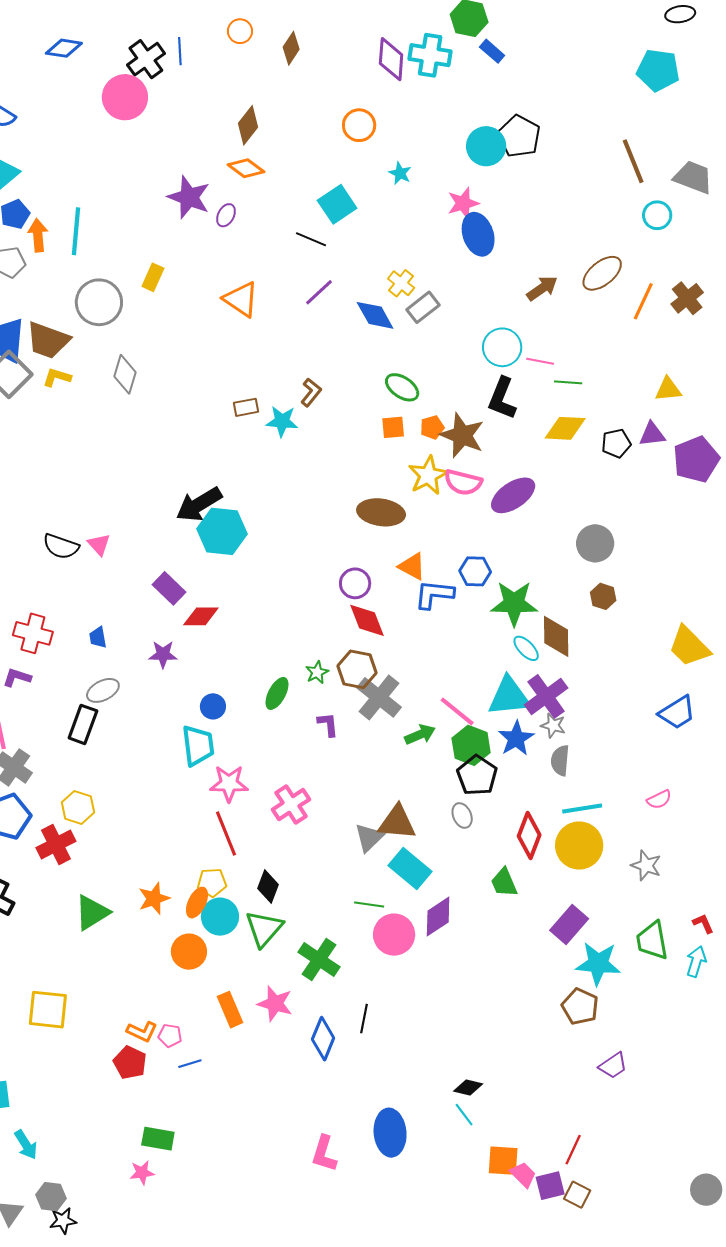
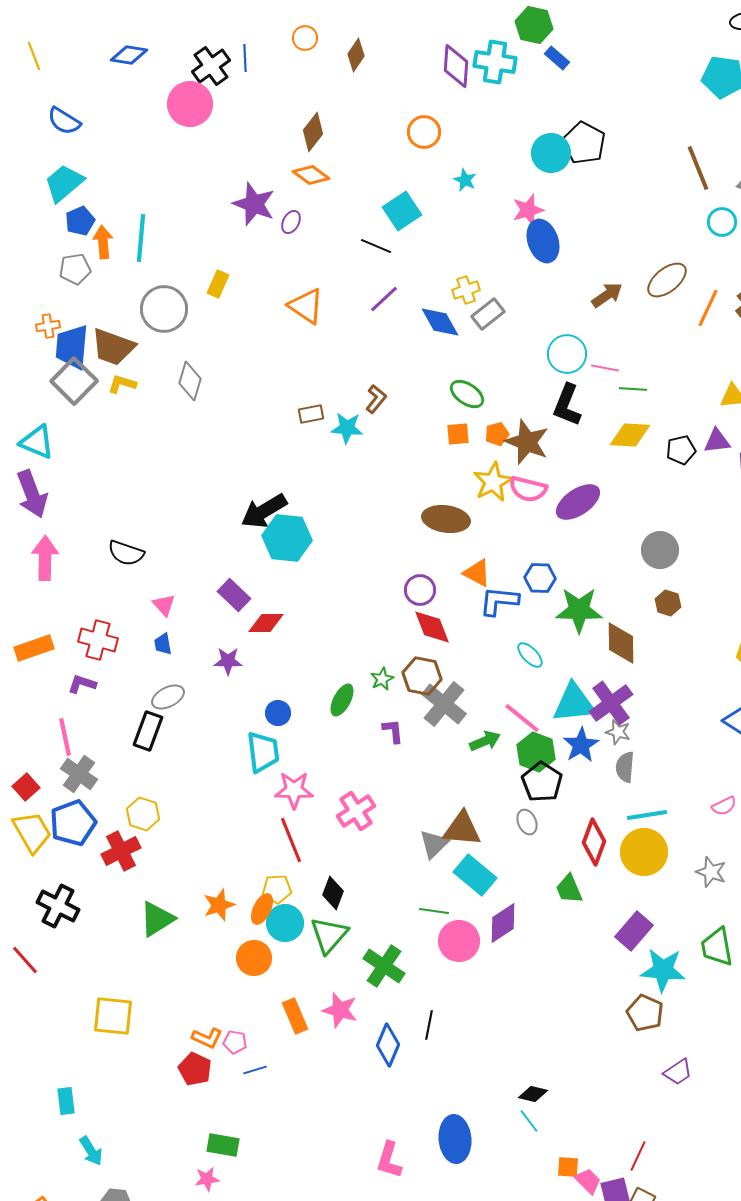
yellow cross: (401, 283) -> (466, 290), turned 32
pink triangle: (99, 544) -> (164, 605), moved
cyan ellipse: (526, 648) -> (530, 655), moved
orange square: (503, 1161) -> (568, 1167), size x0.7

